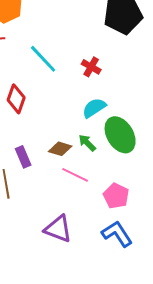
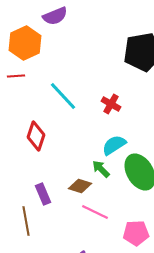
green arrow: (87, 143) -> (101, 169), moved
pink pentagon: (116, 196) -> (136, 233), turned -30

